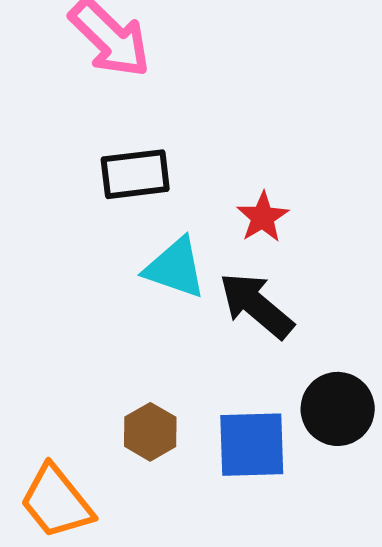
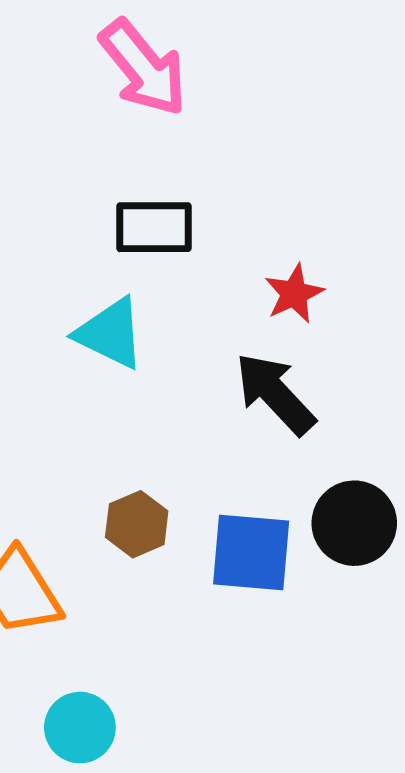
cyan triangle: (175, 268) -> (110, 333), moved

